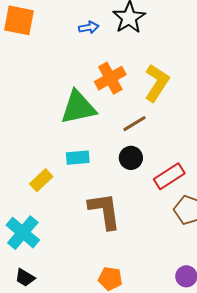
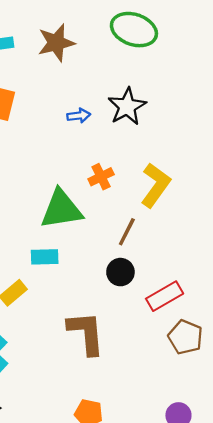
orange cross: (110, 78) -> (101, 177), size x0.7
brown line: (135, 124) -> (127, 232), turned -35
cyan rectangle: (78, 158) -> (45, 257), moved

